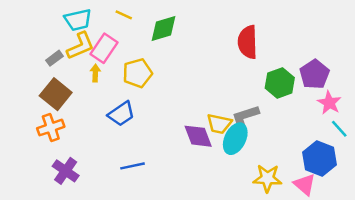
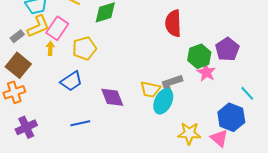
pink star: (329, 103) -> (206, 72), moved
purple diamond: (198, 136) -> (112, 97), moved
purple cross: (66, 171) -> (26, 127), turned 30

